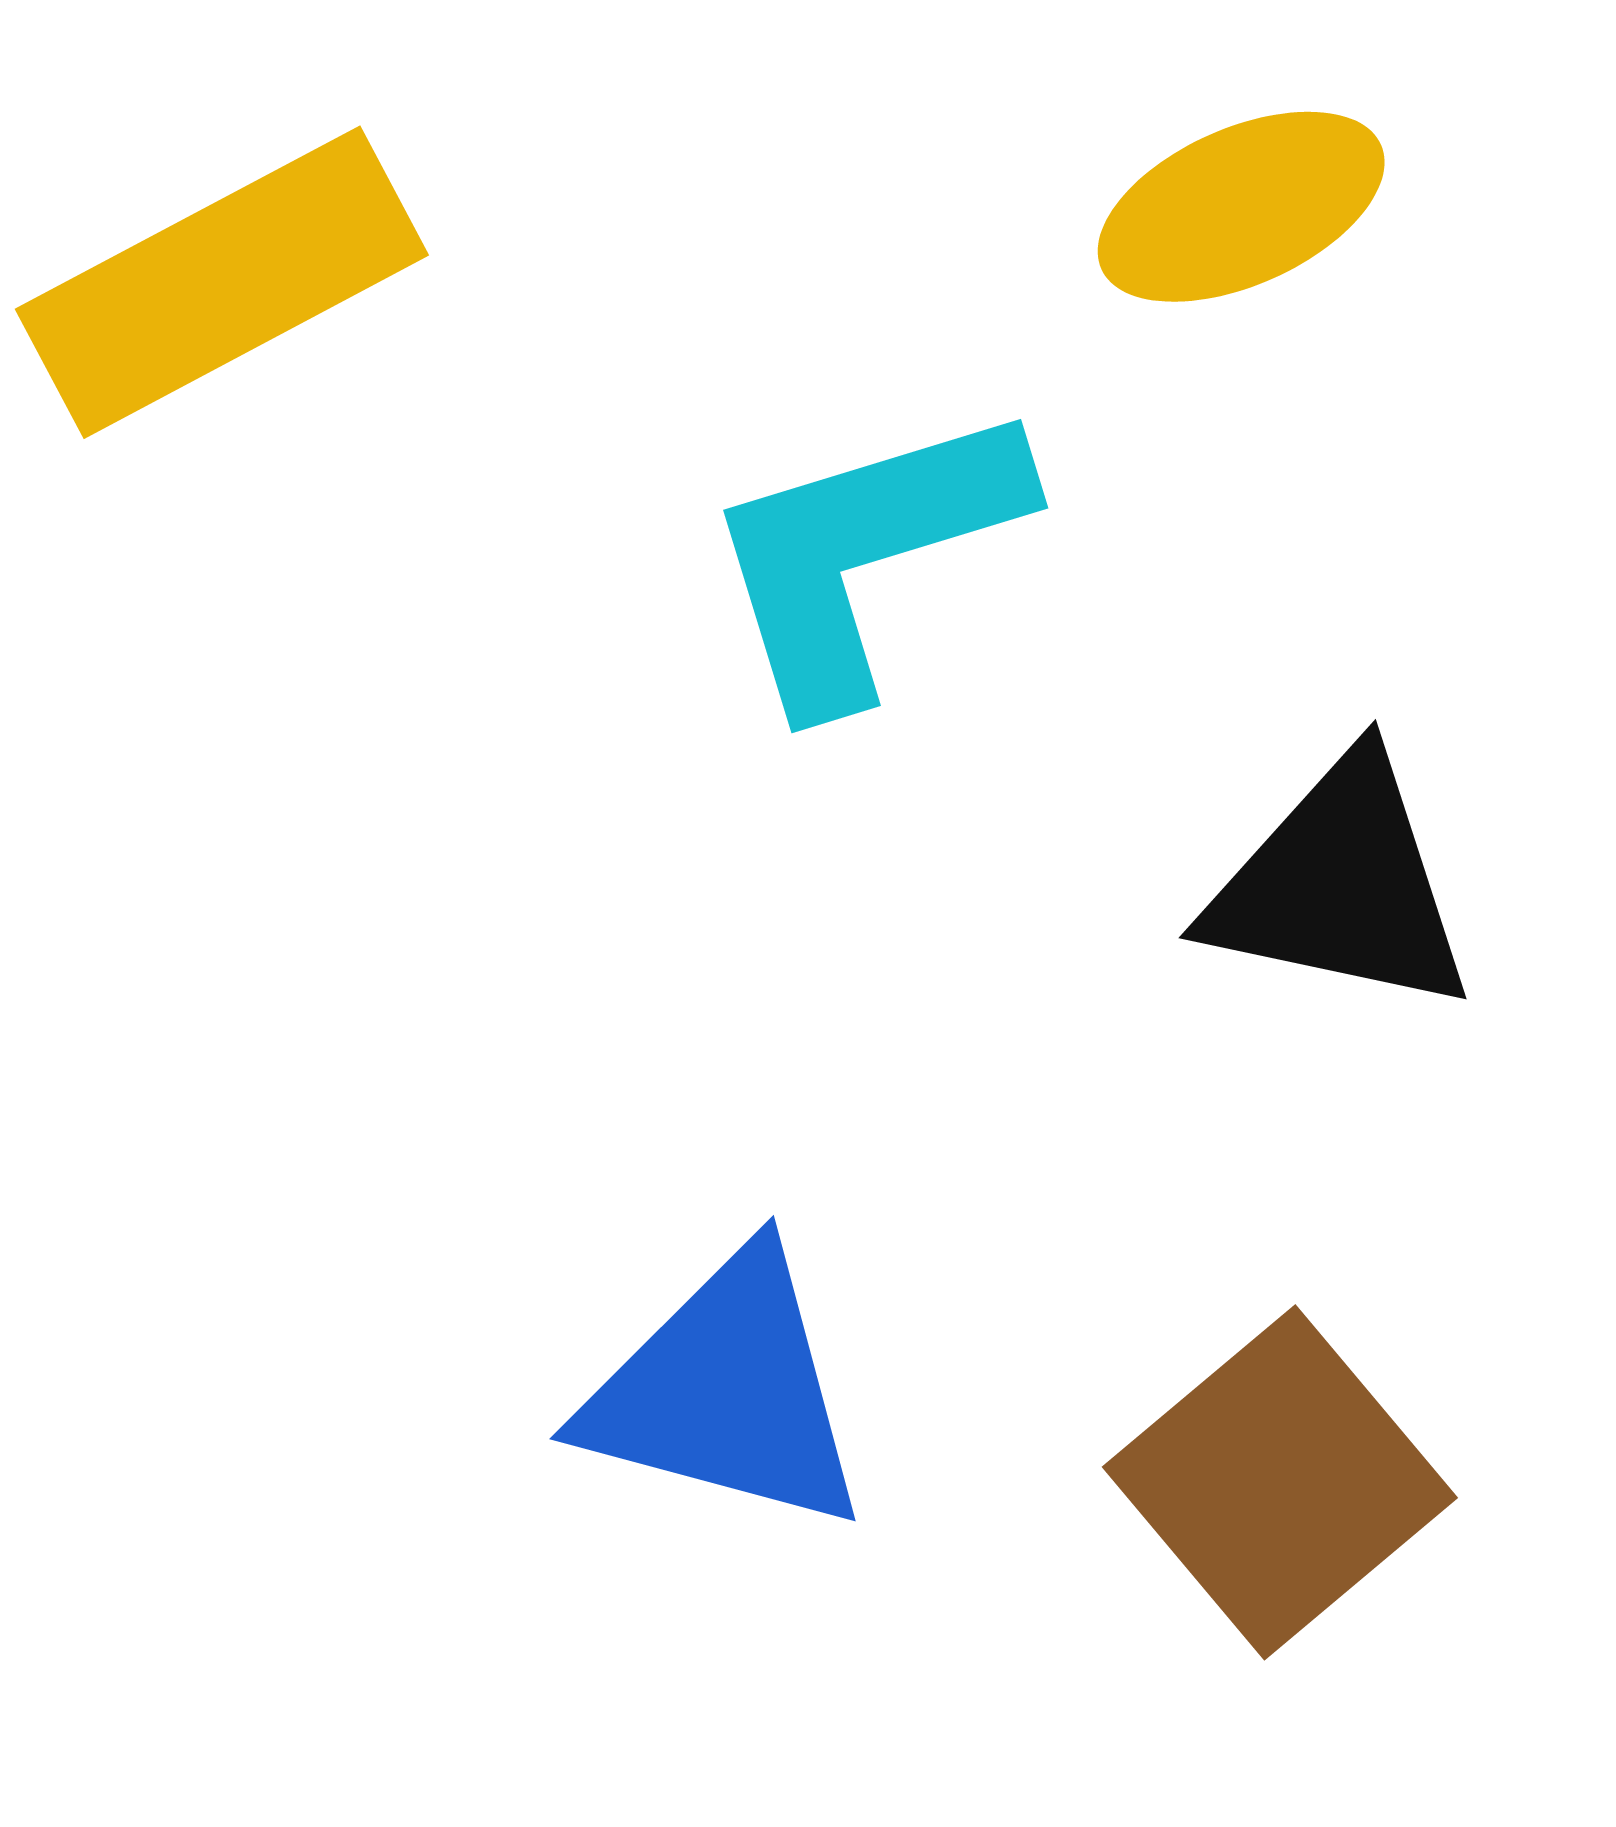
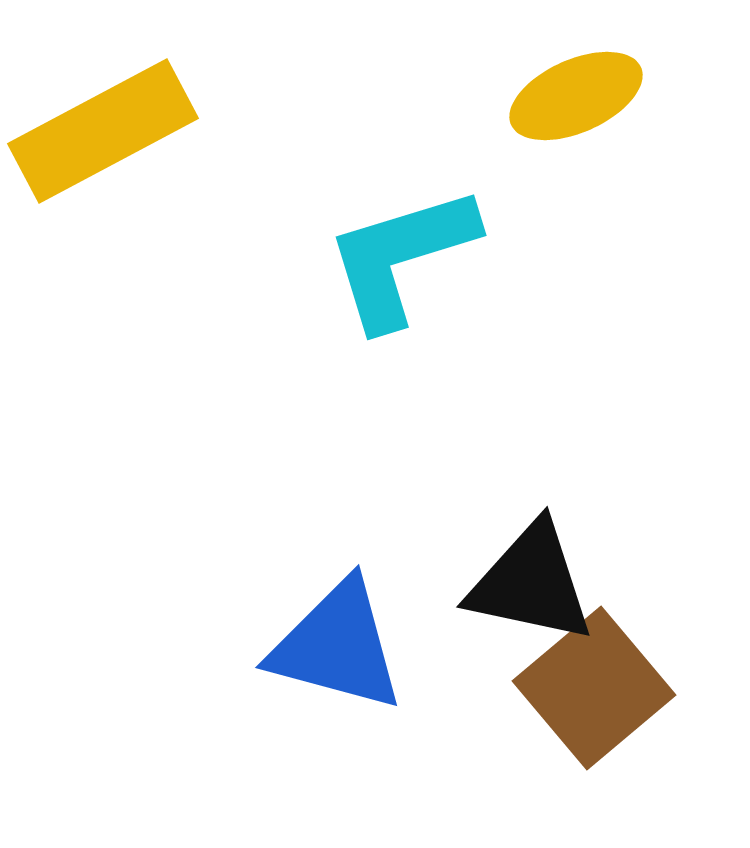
black triangle: (1340, 885) -> (531, 583), moved

